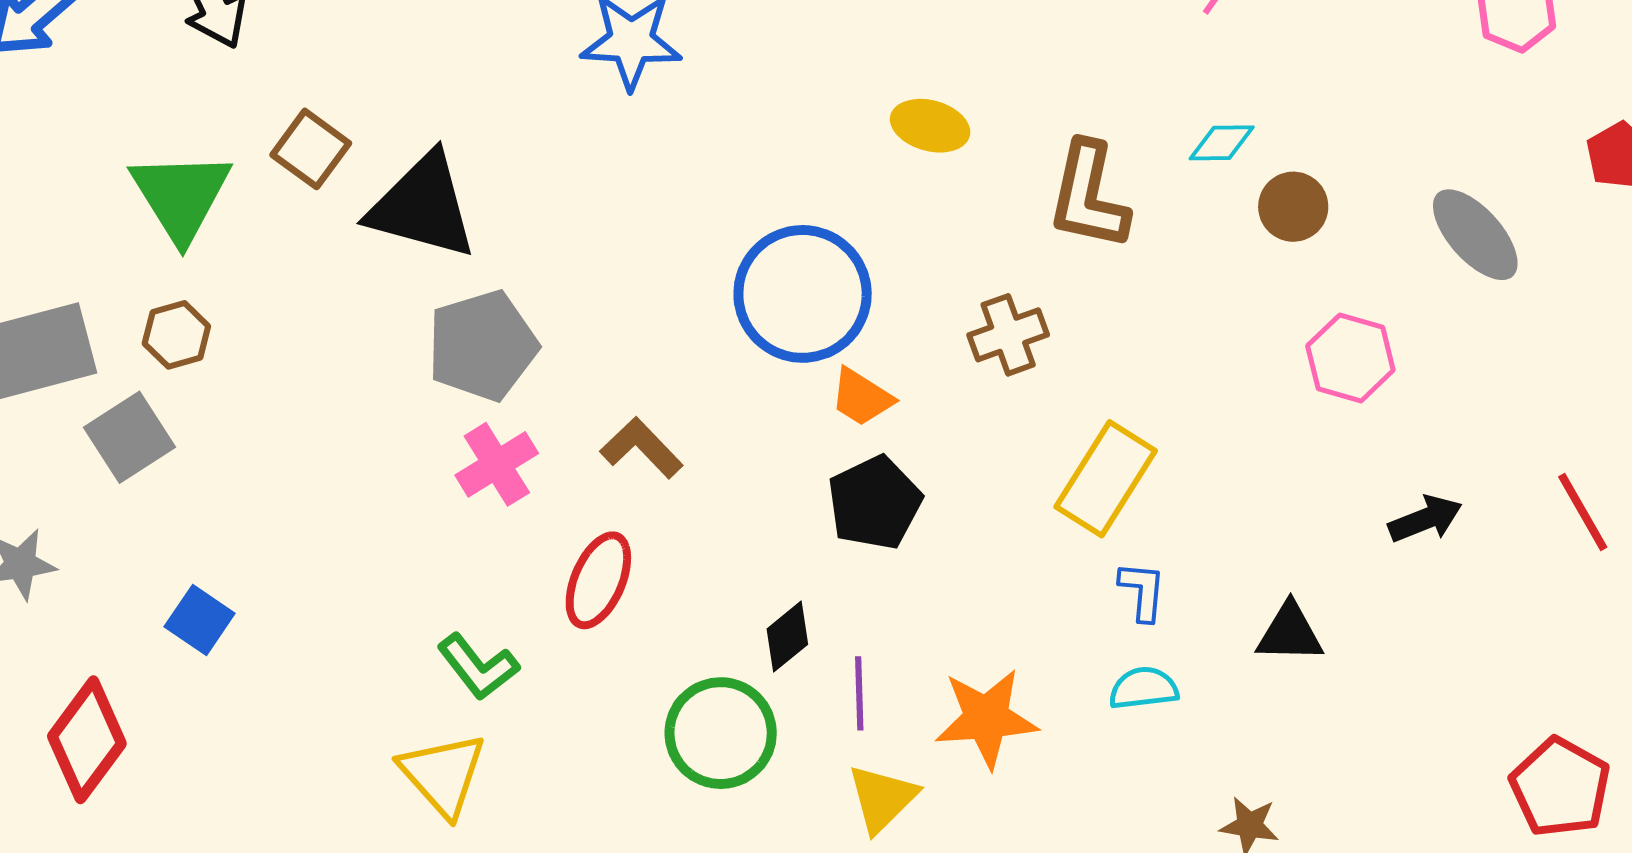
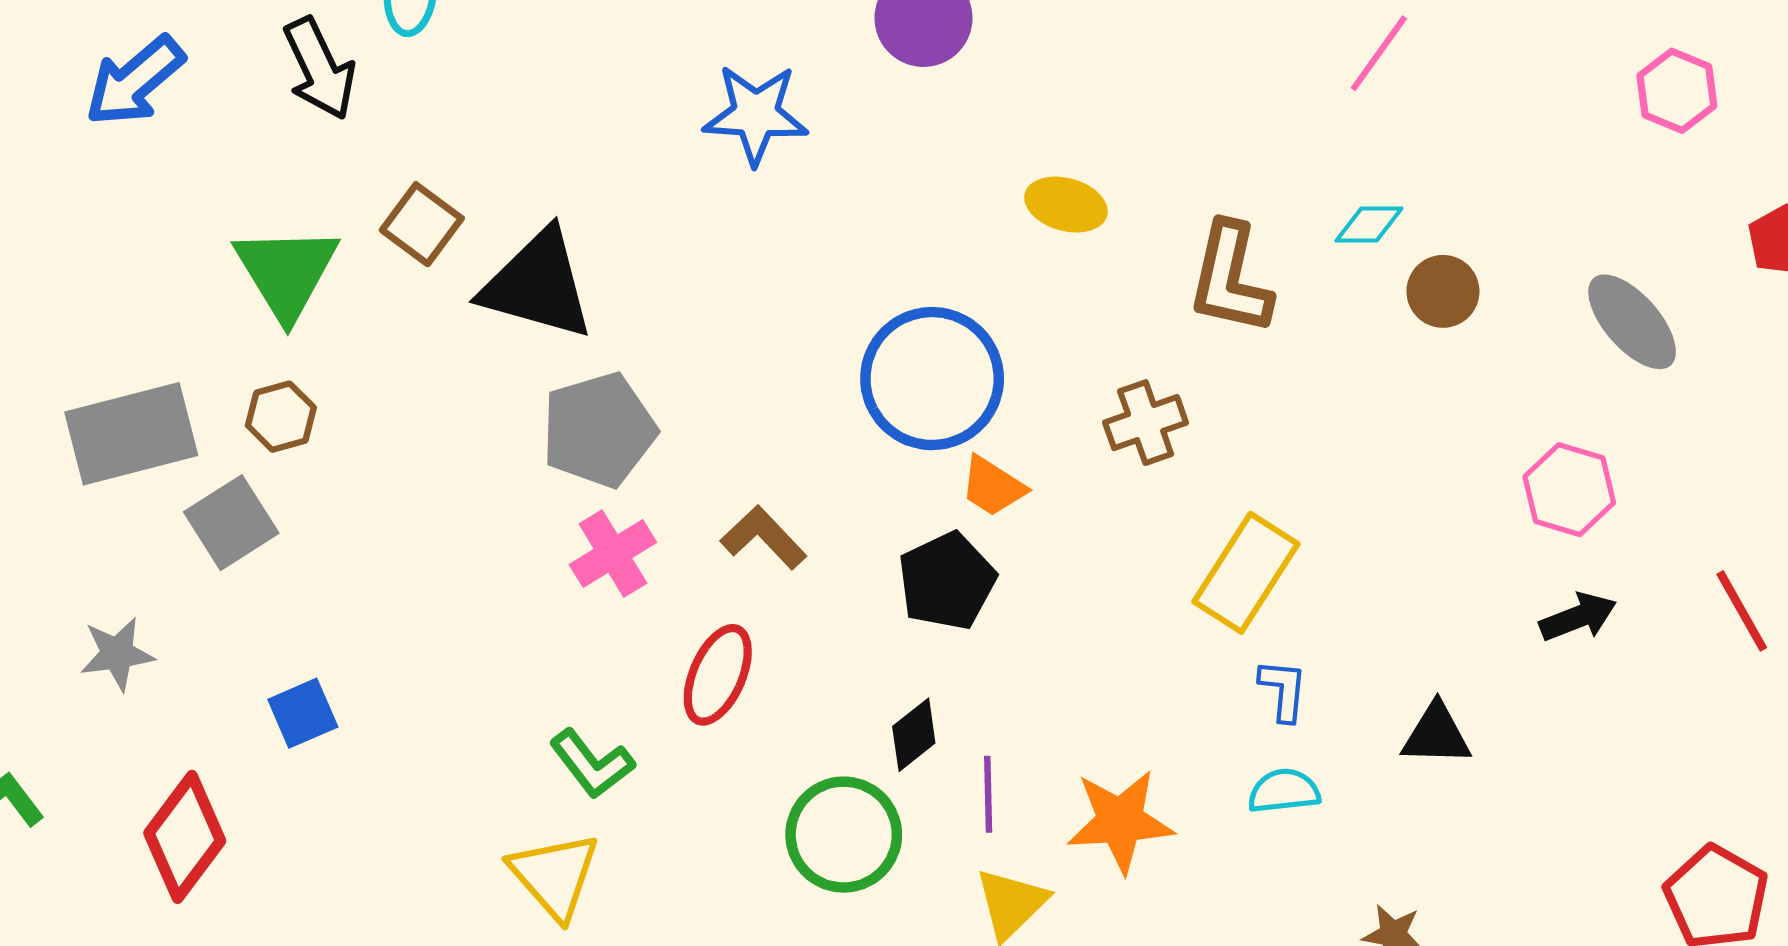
pink hexagon: (1350, 358) -> (1569, 490), moved
black pentagon: (875, 503) -> (947, 581), moved
blue square: (200, 620) -> (303, 713), turned 32

